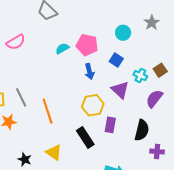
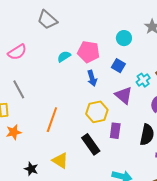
cyan cross: (140, 76) -> (143, 80), turned 32
gray line: (21, 97) -> (19, 89), moved
orange line: (48, 111) -> (52, 120), turned 40

